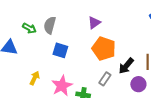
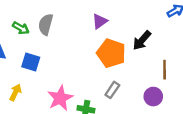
blue square: (60, 50) -> (31, 62), moved
black arrow: (126, 66) -> (142, 40), moved
yellow arrow: (35, 78) -> (15, 92), moved

